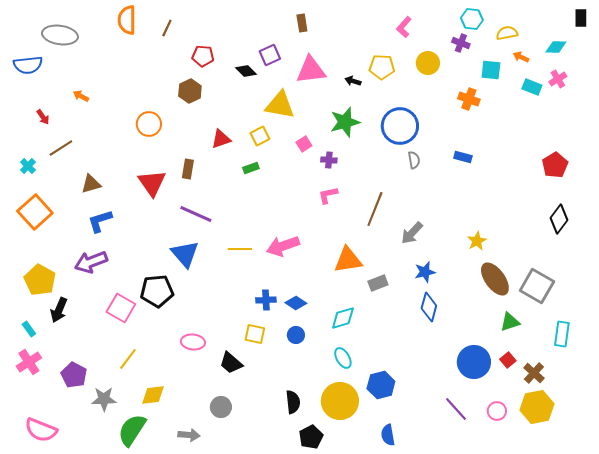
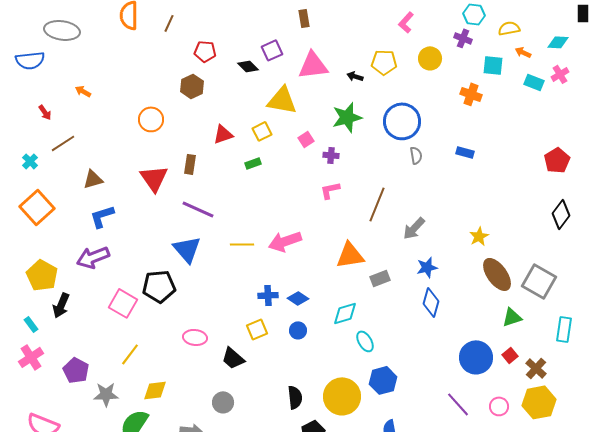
yellow square: (255, 334) -> (257, 329), turned -35
cyan ellipse: (343, 358) -> (365, 341), moved

